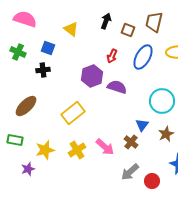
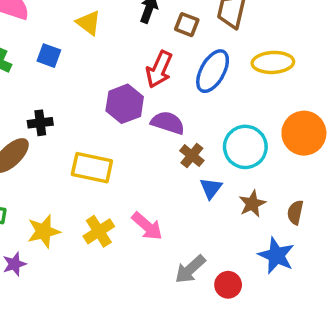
red arrow: (112, 56) -> (159, 69), size x1.5
black cross: (43, 70) -> (40, 123), moved
yellow rectangle: (73, 113) -> (92, 168), turned 50
brown cross: (131, 142) -> (192, 156), moved

